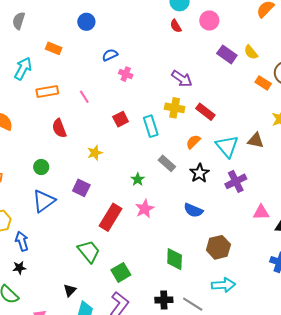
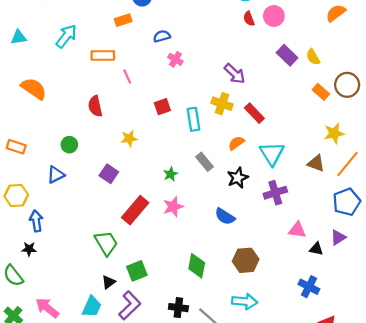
red semicircle: (176, 26) -> (249, 19), moved
orange rectangle: (54, 48) -> (123, 20), moved, turned -49
orange rectangle: (47, 92) -> (103, 55), moved
brown triangle: (256, 140) -> (316, 163), moved
blue triangle: (44, 201) -> (56, 175), moved, size x0.7
black triangle: (70, 290) -> (109, 282), moved

